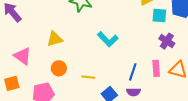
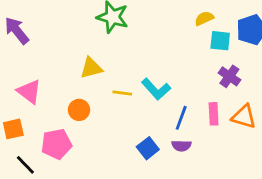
yellow triangle: (55, 39) -> (91, 68), moved
cyan L-shape: (108, 39) -> (156, 89), moved
yellow line: (88, 77) -> (122, 93), moved

